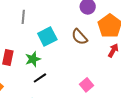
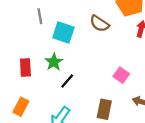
gray line: (23, 17) -> (40, 16), moved
cyan square: (47, 36) -> (63, 32), turned -30

